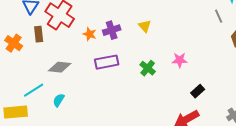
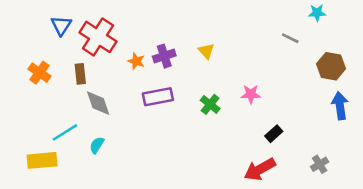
gray line: (219, 16) -> (290, 38), moved, turned -40
brown rectangle: (39, 34) -> (80, 74), moved
gray diamond: (60, 67) -> (98, 103), turned 65

